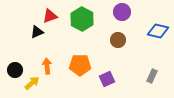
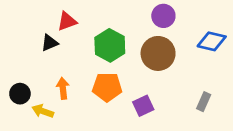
green hexagon: (82, 19) -> (110, 45), moved
brown circle: (118, 40) -> (158, 53), size x1.6
yellow arrow: (32, 83) -> (43, 111), turned -119

